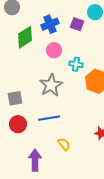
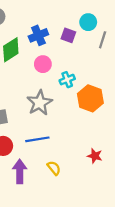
cyan cross: (76, 64) -> (67, 80), turned -32
purple arrow: (35, 160) -> (20, 171), moved

